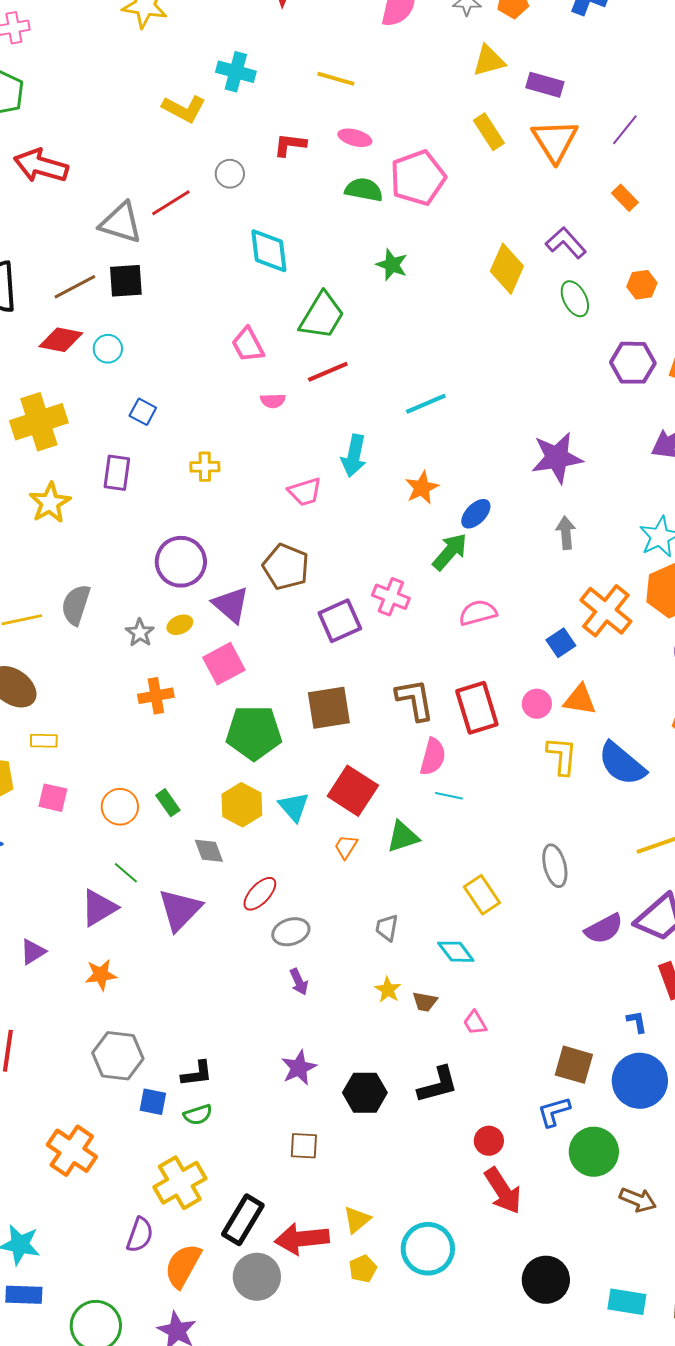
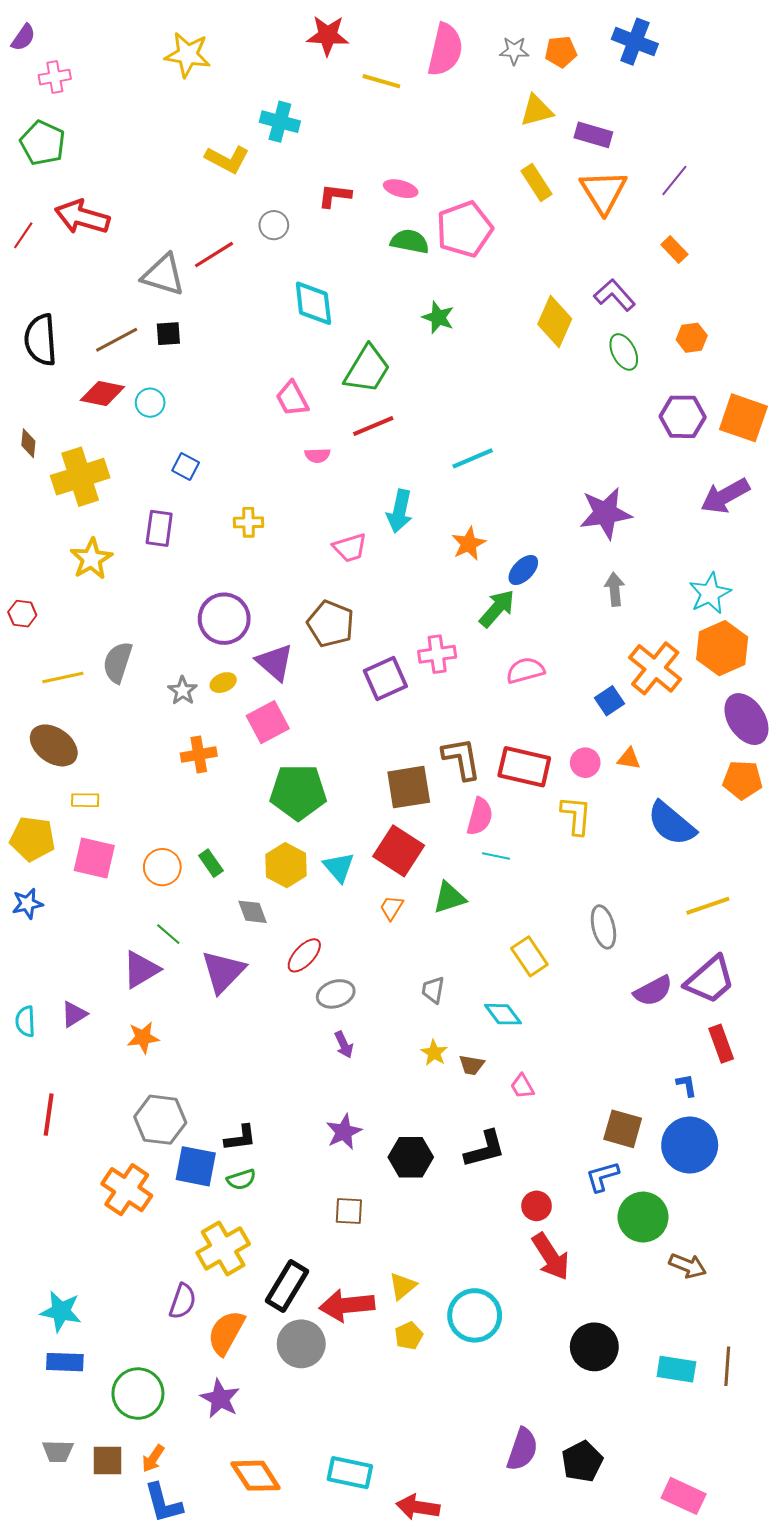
yellow line: (336, 79) -> (381, 81), moved
black square: (126, 281) -> (168, 334), size x0.7
pink cross: (391, 597) -> (437, 654), turned -30
orange triangle: (580, 700) -> (629, 759), size x0.7
brown square: (329, 708) -> (409, 787), moved
red rectangle: (477, 708) -> (524, 767), turned -60
yellow L-shape: (562, 756) -> (576, 815), moved
pink square: (53, 798) -> (94, 858), size x1.4
blue square: (153, 1102) -> (196, 1166), size x1.5
orange cross: (72, 1151) -> (127, 1190), moved

